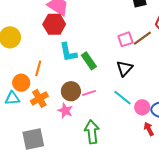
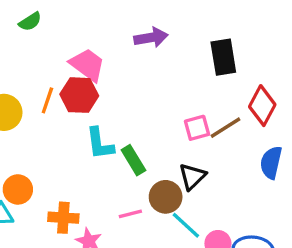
orange line: (38, 68) -> (47, 100), moved
brown circle: (71, 91) -> (166, 197), moved
orange cross: (39, 98) -> (63, 218), moved, turned 30

